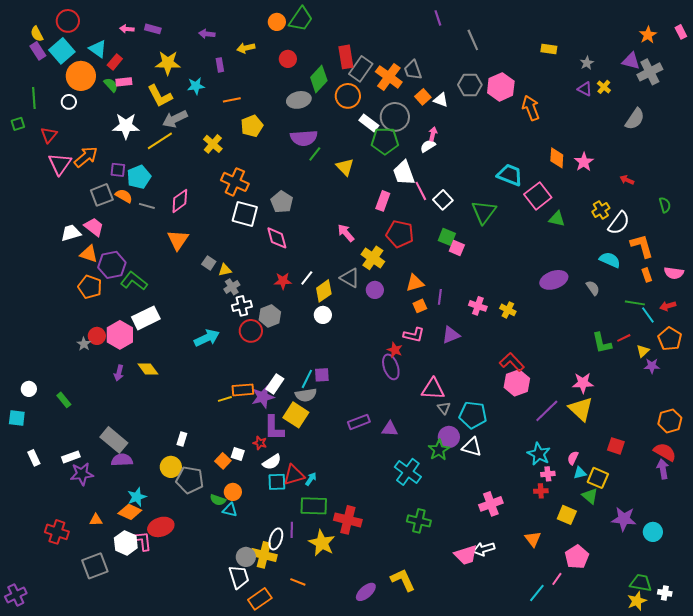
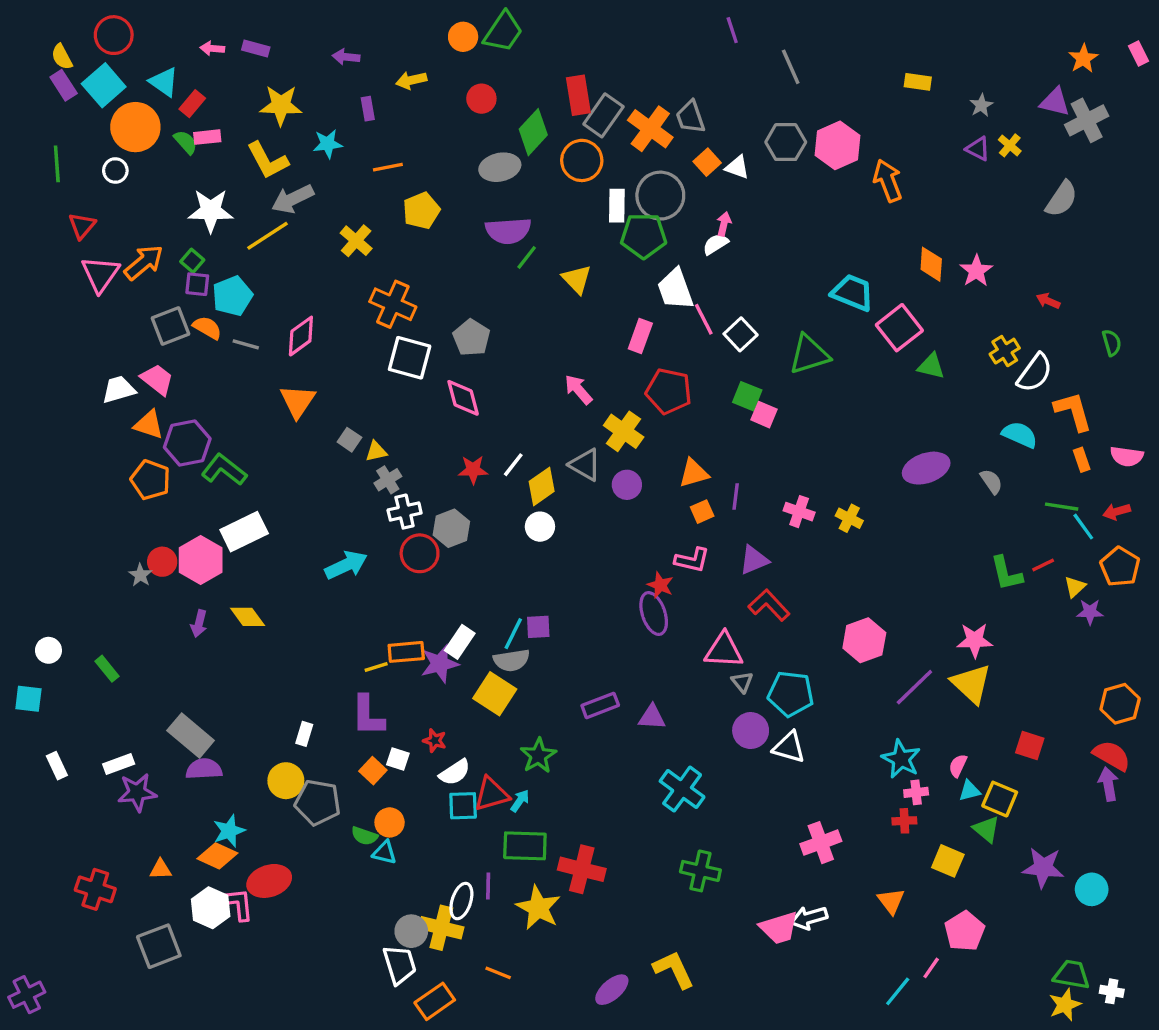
white rectangle: (369, 123) -> (617, 206), turned 54
green square: (18, 124) -> (192, 261), moved, turned -32
green triangle: (484, 212) -> (809, 354), turned 36
red L-shape: (512, 362) -> (769, 605), moved
purple L-shape: (274, 428) -> (368, 715), moved
green star: (439, 450) -> (538, 756), moved

